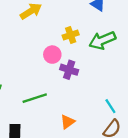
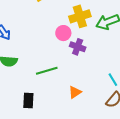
yellow cross: (71, 35) -> (80, 16), size x1.5

